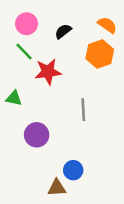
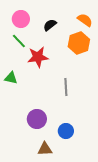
purple circle: (37, 135) -> (37, 119), moved
blue circle: (73, 170) -> (66, 131), moved

